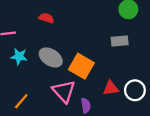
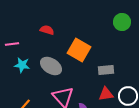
gray rectangle: (120, 41) -> (106, 70), moved
orange square: (81, 66) -> (79, 50), moved

